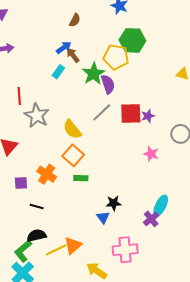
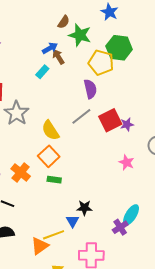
green star: (94, 74) -> (80, 35), moved, turned -30
red square: (131, 113) -> (110, 120), turned -30
yellow line: (56, 250) -> (54, 235), moved

